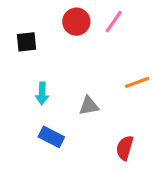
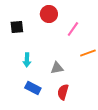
pink line: (114, 22) -> (73, 29), moved
red semicircle: (125, 148) -> (63, 92), moved

